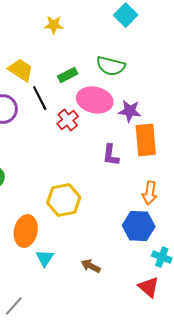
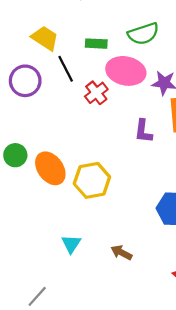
green semicircle: (111, 66) -> (143, 34), turned -32
green rectangle: (68, 75) -> (96, 44), turned 30
orange ellipse: (26, 231) -> (50, 168), moved, turned -48

